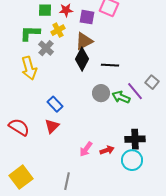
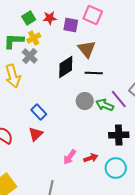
green square: (45, 10) -> (29, 18), turned -32
yellow cross: (58, 30) -> (34, 38), moved
brown triangle: (84, 41) -> (87, 49), moved, turned -42
black diamond: (82, 59) -> (66, 67), turned 30
black cross: (135, 139) -> (119, 135), moved

